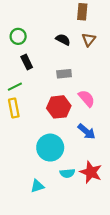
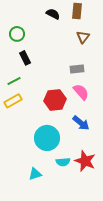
black semicircle: (63, 40) -> (53, 14), moved
gray rectangle: (64, 74) -> (77, 69), moved
yellow rectangle: (14, 108) -> (13, 101), turned 72

